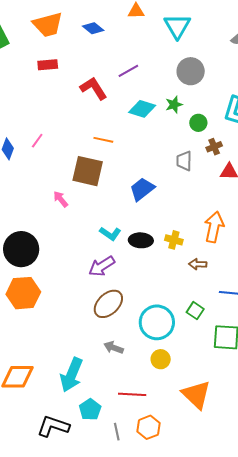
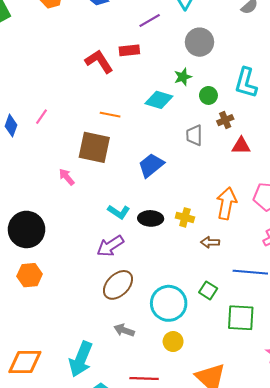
red rectangle: (48, 65) -> (129, 50), moved
purple line: (128, 71) -> (150, 20), moved
cyan diamond: (142, 109) -> (159, 100), moved
orange hexagon: (23, 293) -> (30, 275), size x0.7

